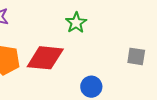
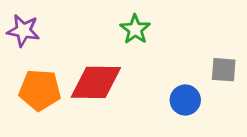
blue circle: (91, 87) -> (185, 100), moved

